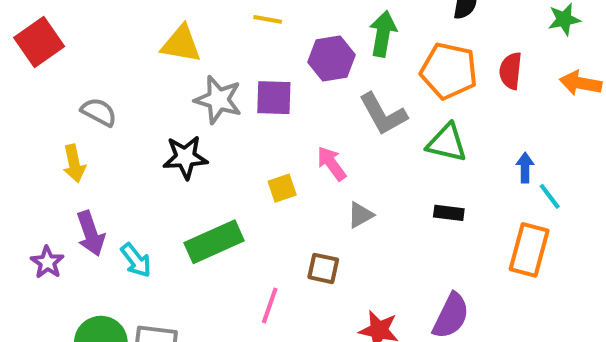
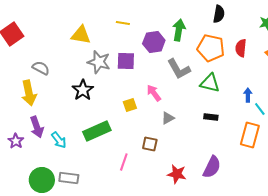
black star: (185, 157) -> (83, 90), turned -30
yellow arrow: (74, 163) -> (29, 93), size x1.4

